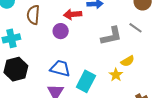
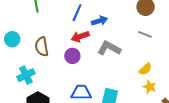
gray L-shape: (111, 36) -> (109, 48), moved, turned -125
yellow star: (116, 75) -> (150, 87), moved

